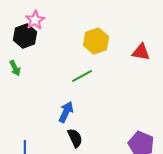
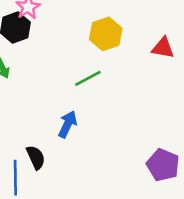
black semicircle: (75, 138) -> (36, 157), moved

